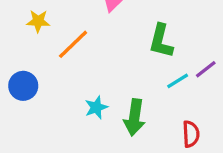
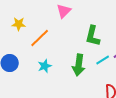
cyan star: (96, 107) -> (45, 66), moved
green arrow: (134, 117) -> (79, 65), moved

